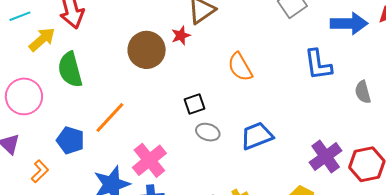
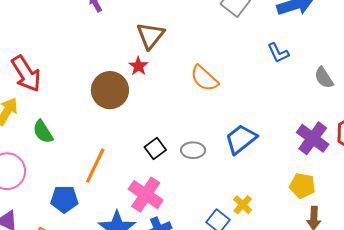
blue L-shape: (318, 65) -> (278, 53), size x0.7
green semicircle: (70, 70) -> (43, 132), size x0.7
gray semicircle: (363, 92) -> (324, 78), moved
black square: (195, 104) -> (155, 148), moved

